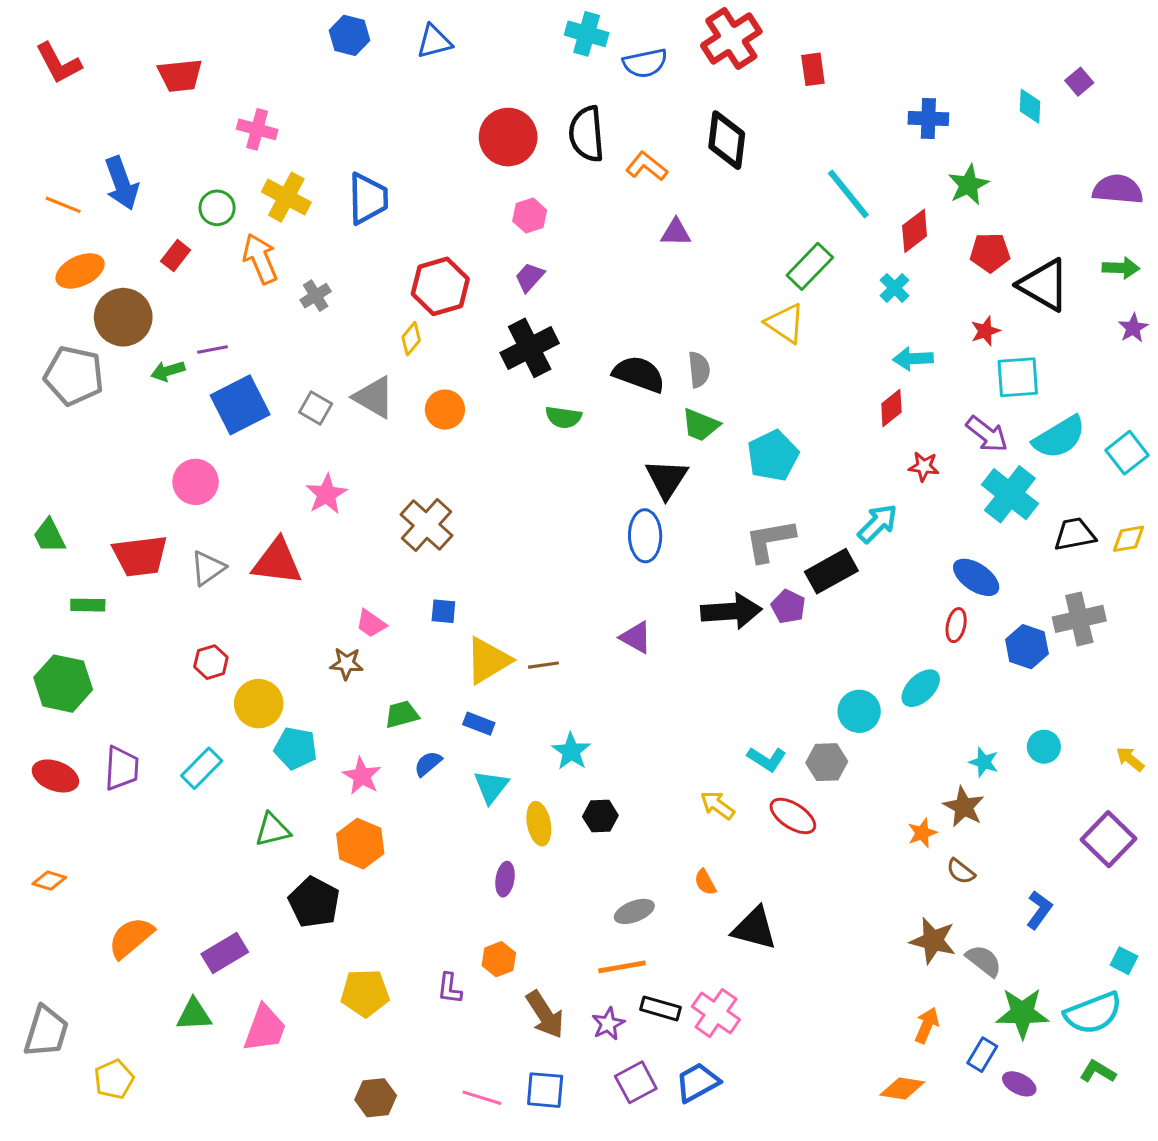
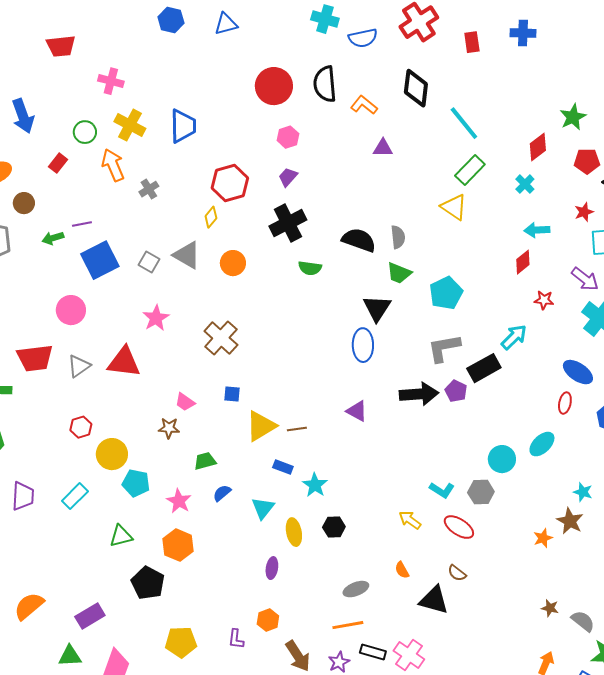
blue cross: (928, 119) -> (523, 33), moved
cyan line: (848, 194) -> (464, 123), moved
brown circle: (123, 317) -> (24, 203), size x0.6
blue rectangle: (479, 724) -> (283, 467), moved
brown semicircle: (961, 871) -> (457, 573), moved
brown star: (933, 941) -> (550, 608), size x0.6

